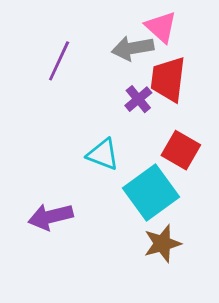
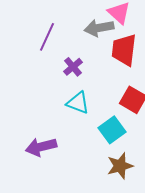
purple cross: (138, 99) -> (73, 67), moved
cyan square: (151, 193) -> (112, 130), size x0.7

